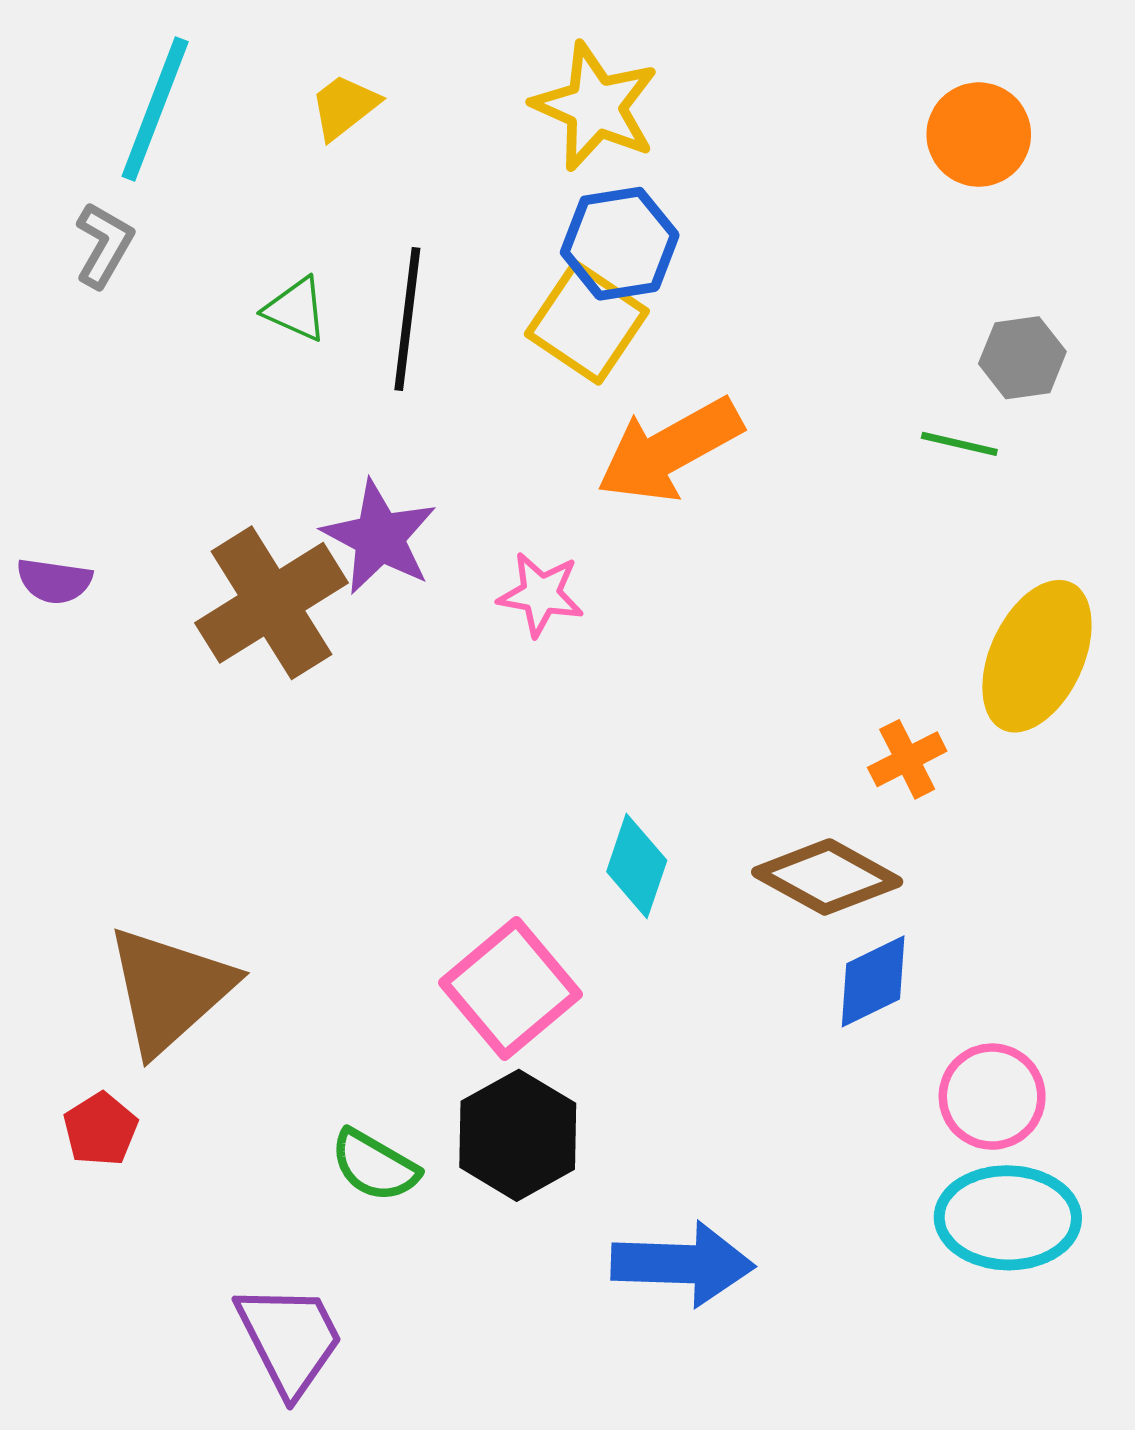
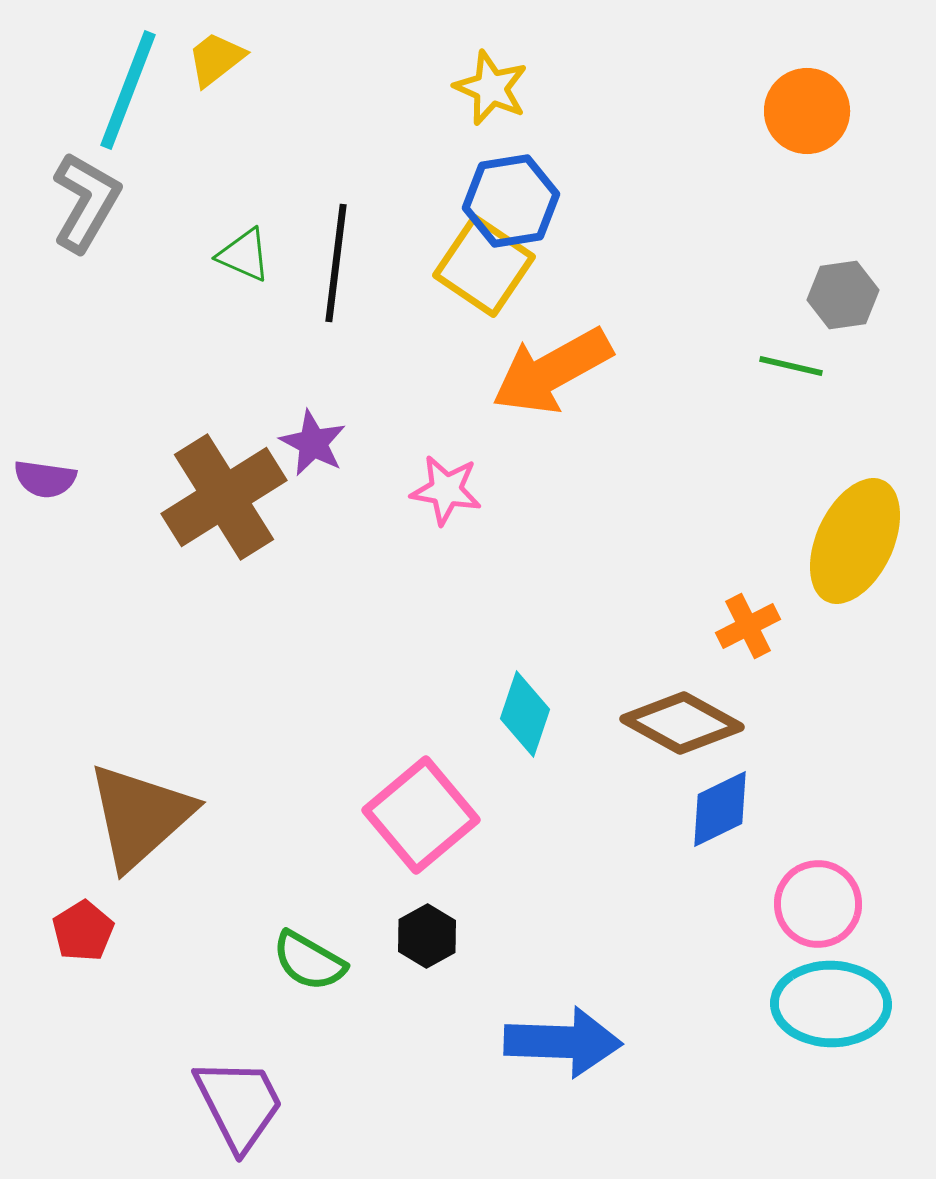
yellow trapezoid: (344, 107) -> (216, 59), moved
yellow star: (595, 107) -> (491, 88), size x0.7
gray L-shape: (104, 245) -> (86, 202), size x1.4
purple star: (379, 537) -> (313, 443), size x0.7
black hexagon: (518, 1135) -> (427, 936), size x0.6

